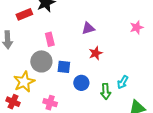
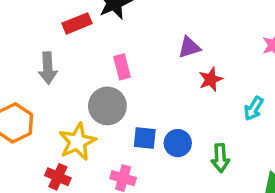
red star: (96, 53) -> (211, 79), moved
blue square: (64, 67) -> (145, 138), moved
cyan arrow: (123, 82) -> (254, 108), moved

